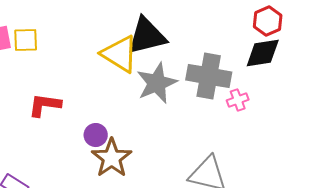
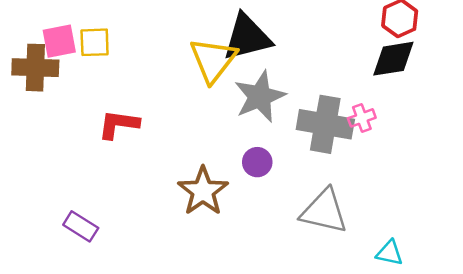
yellow triangle: (120, 54) -> (213, 60), turned 36
gray cross: (209, 76) -> (325, 124), moved
purple circle: (96, 135) -> (257, 162), moved

